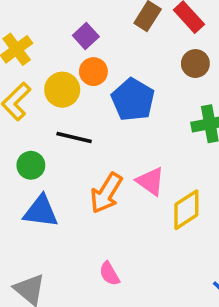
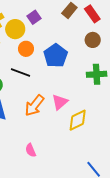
orange circle: (93, 72) -> (26, 49), moved
yellow circle: (62, 90) -> (15, 29), moved
pink triangle: (150, 181) -> (60, 102), turned 36

